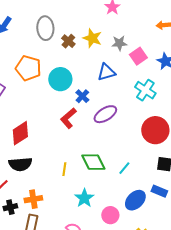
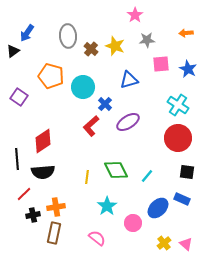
gray star: (119, 43) -> (147, 40), moved
pink square: (138, 56) -> (161, 64), turned 30
cyan cross: (145, 90) -> (178, 105), moved

